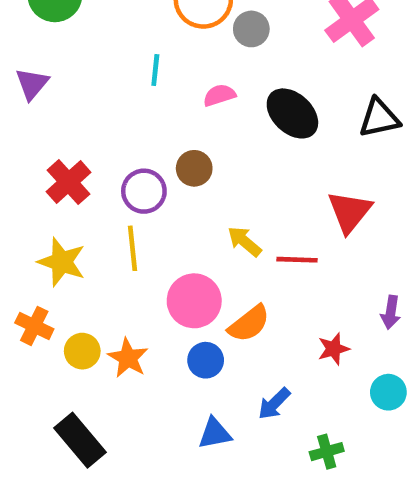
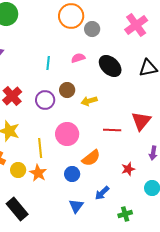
cyan line: (155, 70) -> (48, 63), moved
red triangle: (350, 212) -> (141, 121), moved
yellow arrow: (244, 241) -> (89, 101), moved, turned -56
yellow line: (133, 248) -> (40, 148), moved
pink circle: (194, 301) -> (67, 134), moved
blue triangle: (215, 433) -> (76, 206), turned -42

